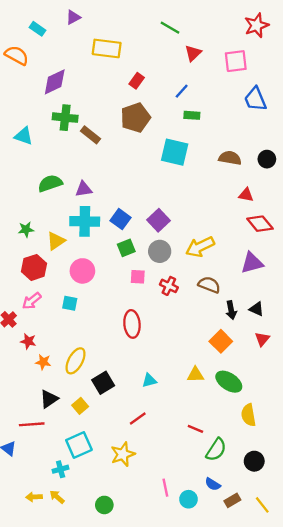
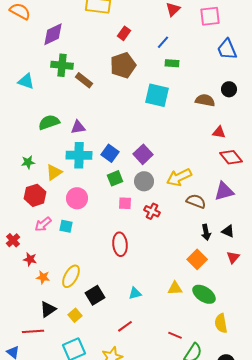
black circle: (267, 159) -> (229, 89), moved
brown semicircle: (209, 285) -> (196, 201), moved
pink arrow: (32, 301) -> (43, 224), moved

